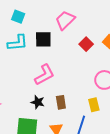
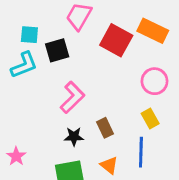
cyan square: (18, 17) -> (29, 35), moved
red square: (86, 44) -> (116, 40), size x1.6

